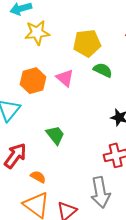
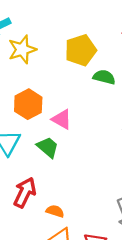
pink triangle: (65, 78) -> (62, 119), moved
green trapezoid: (55, 135) -> (48, 147), moved

